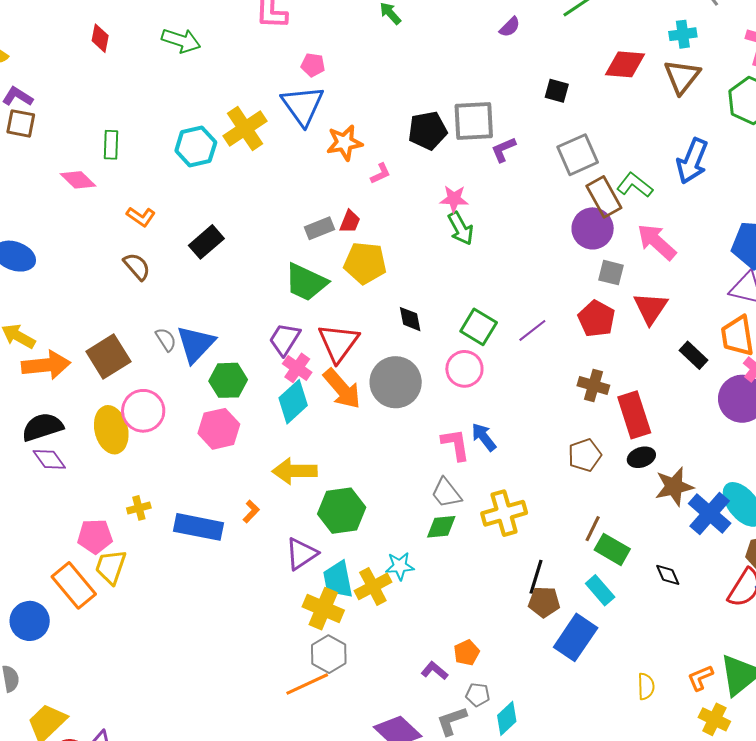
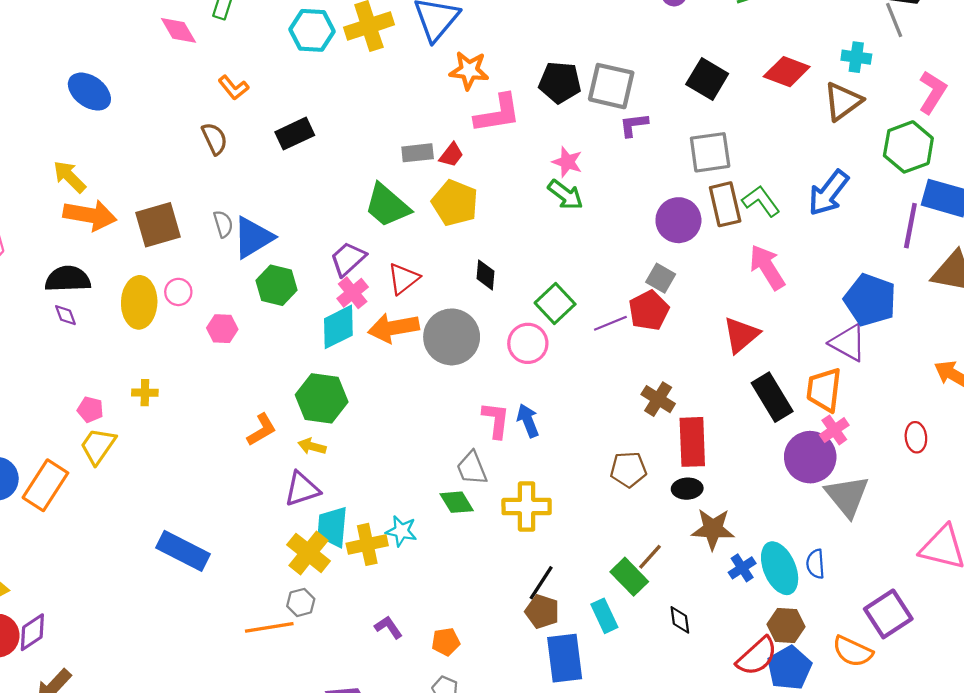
black square: (557, 91) -> (707, 79), size x1.5
pink L-shape: (380, 174) -> (498, 114), size x2.0
green arrow: (461, 228) -> (565, 195), turned -40
purple circle: (593, 228) -> (678, 220), moved
gray square: (611, 273) -> (661, 278), moved
red pentagon: (596, 319) -> (649, 310), moved
red triangle: (338, 343) -> (403, 279), size x0.7
black rectangle: (694, 355) -> (772, 397), size x1.5
orange arrow: (342, 389) -> (393, 328), turned 105
pink circle: (143, 411) -> (178, 292), size x0.6
pink hexagon: (219, 429) -> (222, 329), moved, size x0.7
purple diamond: (49, 459) -> (65, 315), size x0.7
yellow arrow: (295, 471) -> (312, 446), moved, size x0.6
green hexagon: (342, 511) -> (322, 398), moved
orange L-shape: (251, 512) -> (262, 430), size x1.4
blue cross: (710, 513) -> (742, 568), size x0.6
blue rectangle: (199, 527) -> (183, 551), moved
green diamond: (441, 527) -> (457, 502), turned 48
brown line: (593, 529) -> (650, 557), moved
pink pentagon: (95, 536) -> (90, 410), size x0.7
orange rectangle: (74, 585) -> (45, 485), moved, turned 57
blue rectangle: (576, 637) -> (565, 658), turned -57
gray hexagon: (329, 654) -> (301, 602), size x0.7
purple L-shape: (435, 671) -> (388, 627), moved

